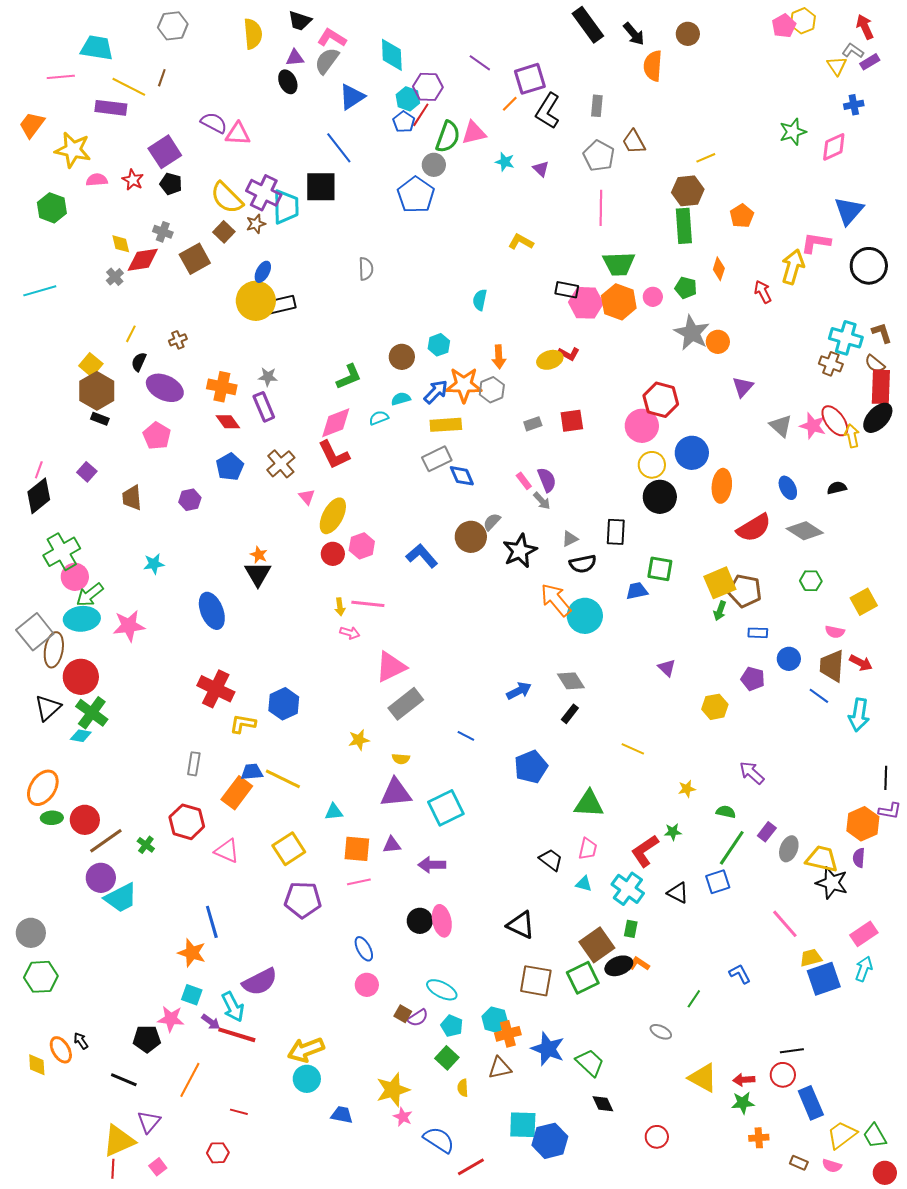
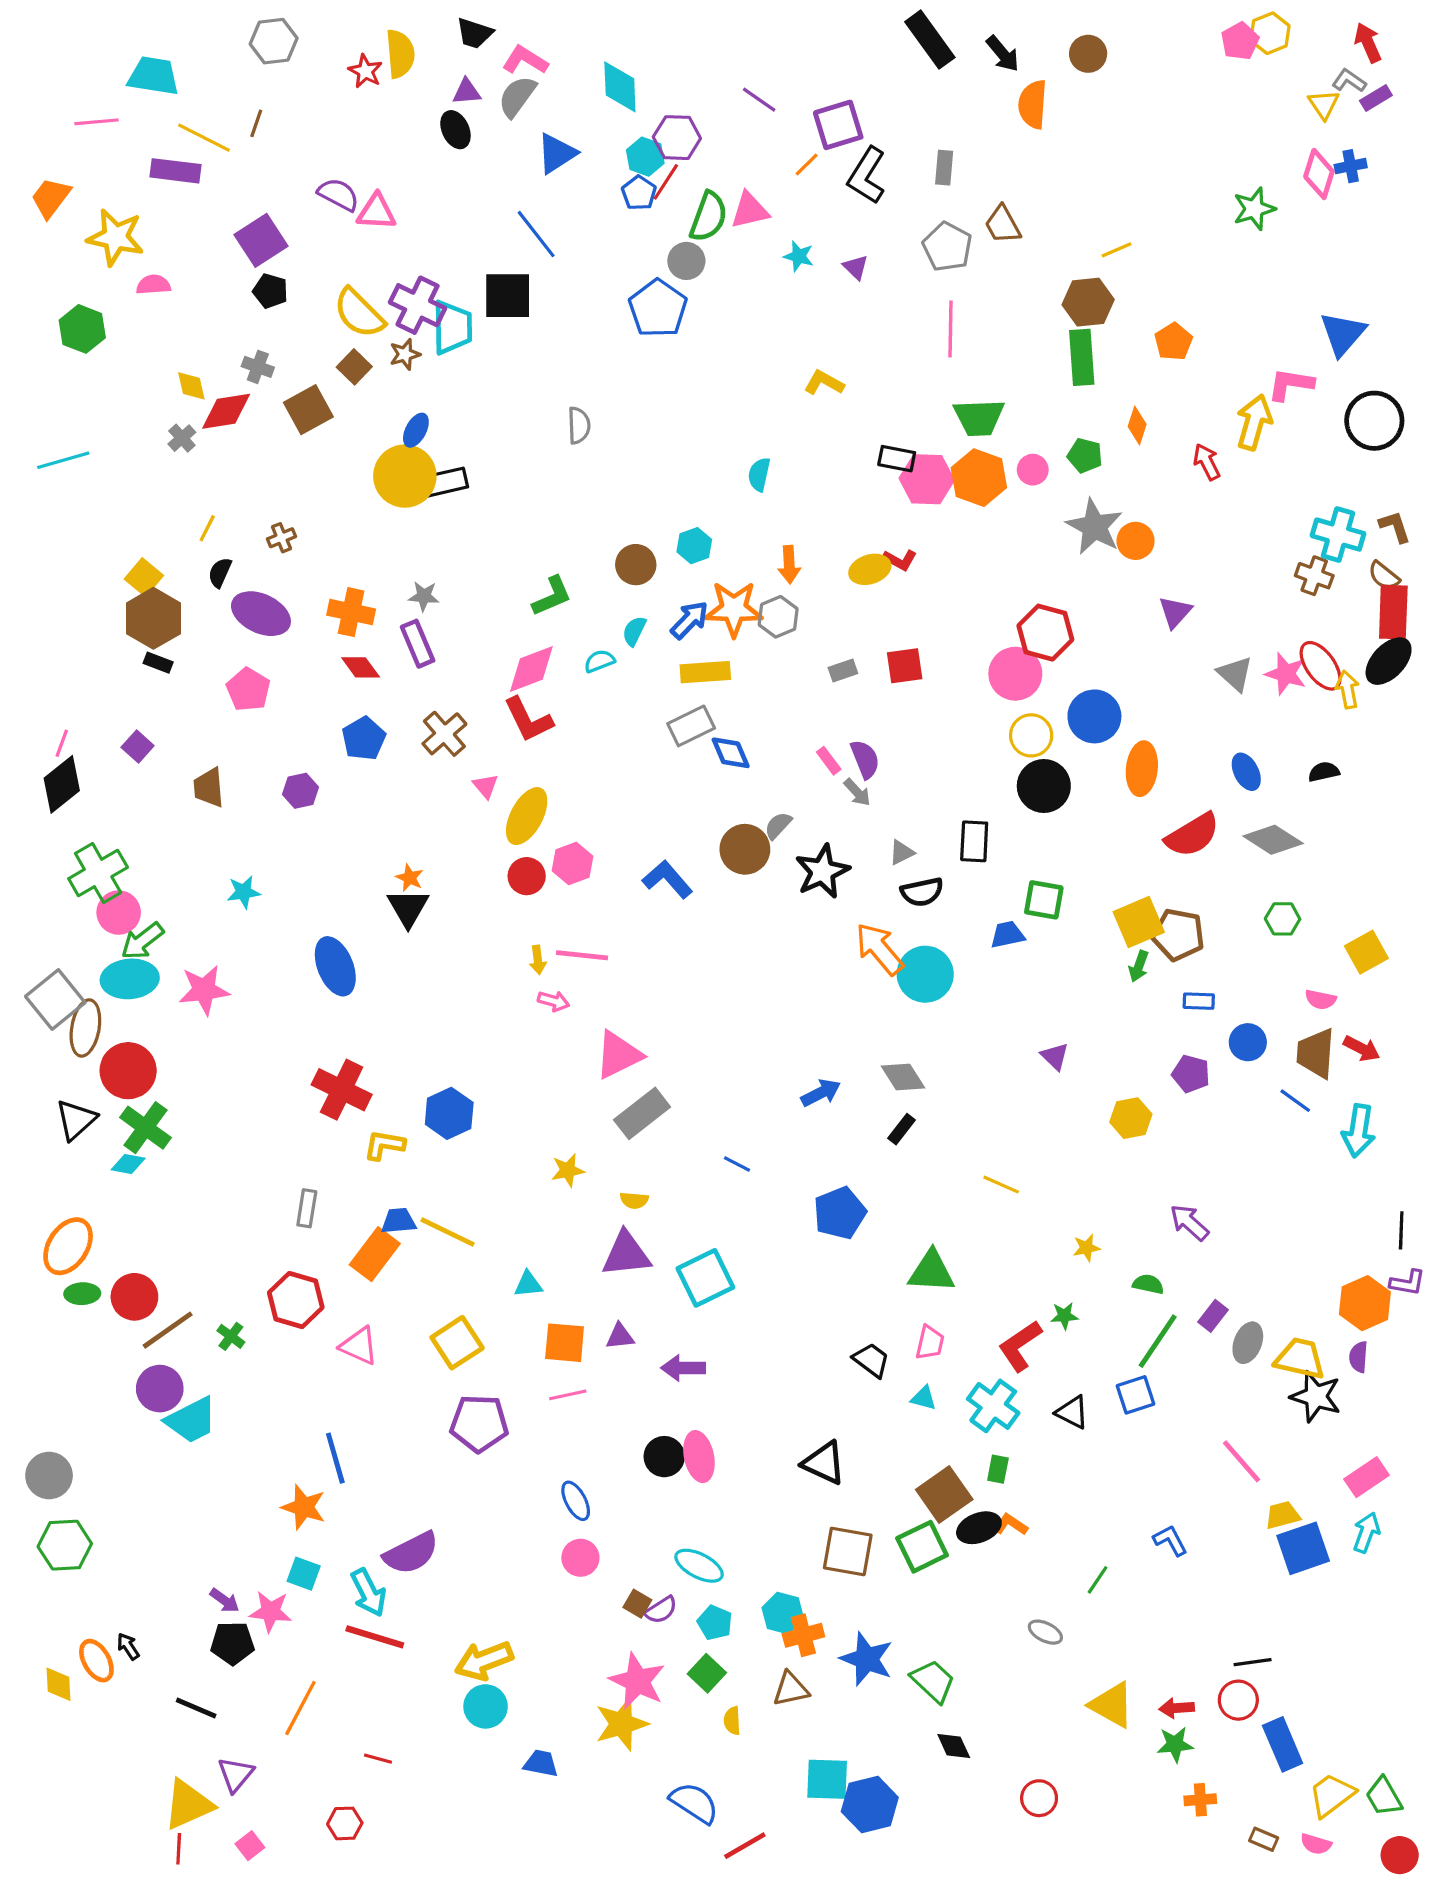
pink diamond: (834, 147) -> (1319, 174), moved, turned -48
red star: (133, 180) -> (365, 71), moved
cyan semicircle: (401, 399) -> (634, 631), turned -48
purple arrow: (211, 1022) -> (225, 1600), moved
pink star: (403, 1117) -> (637, 1681), moved, size x1.8

